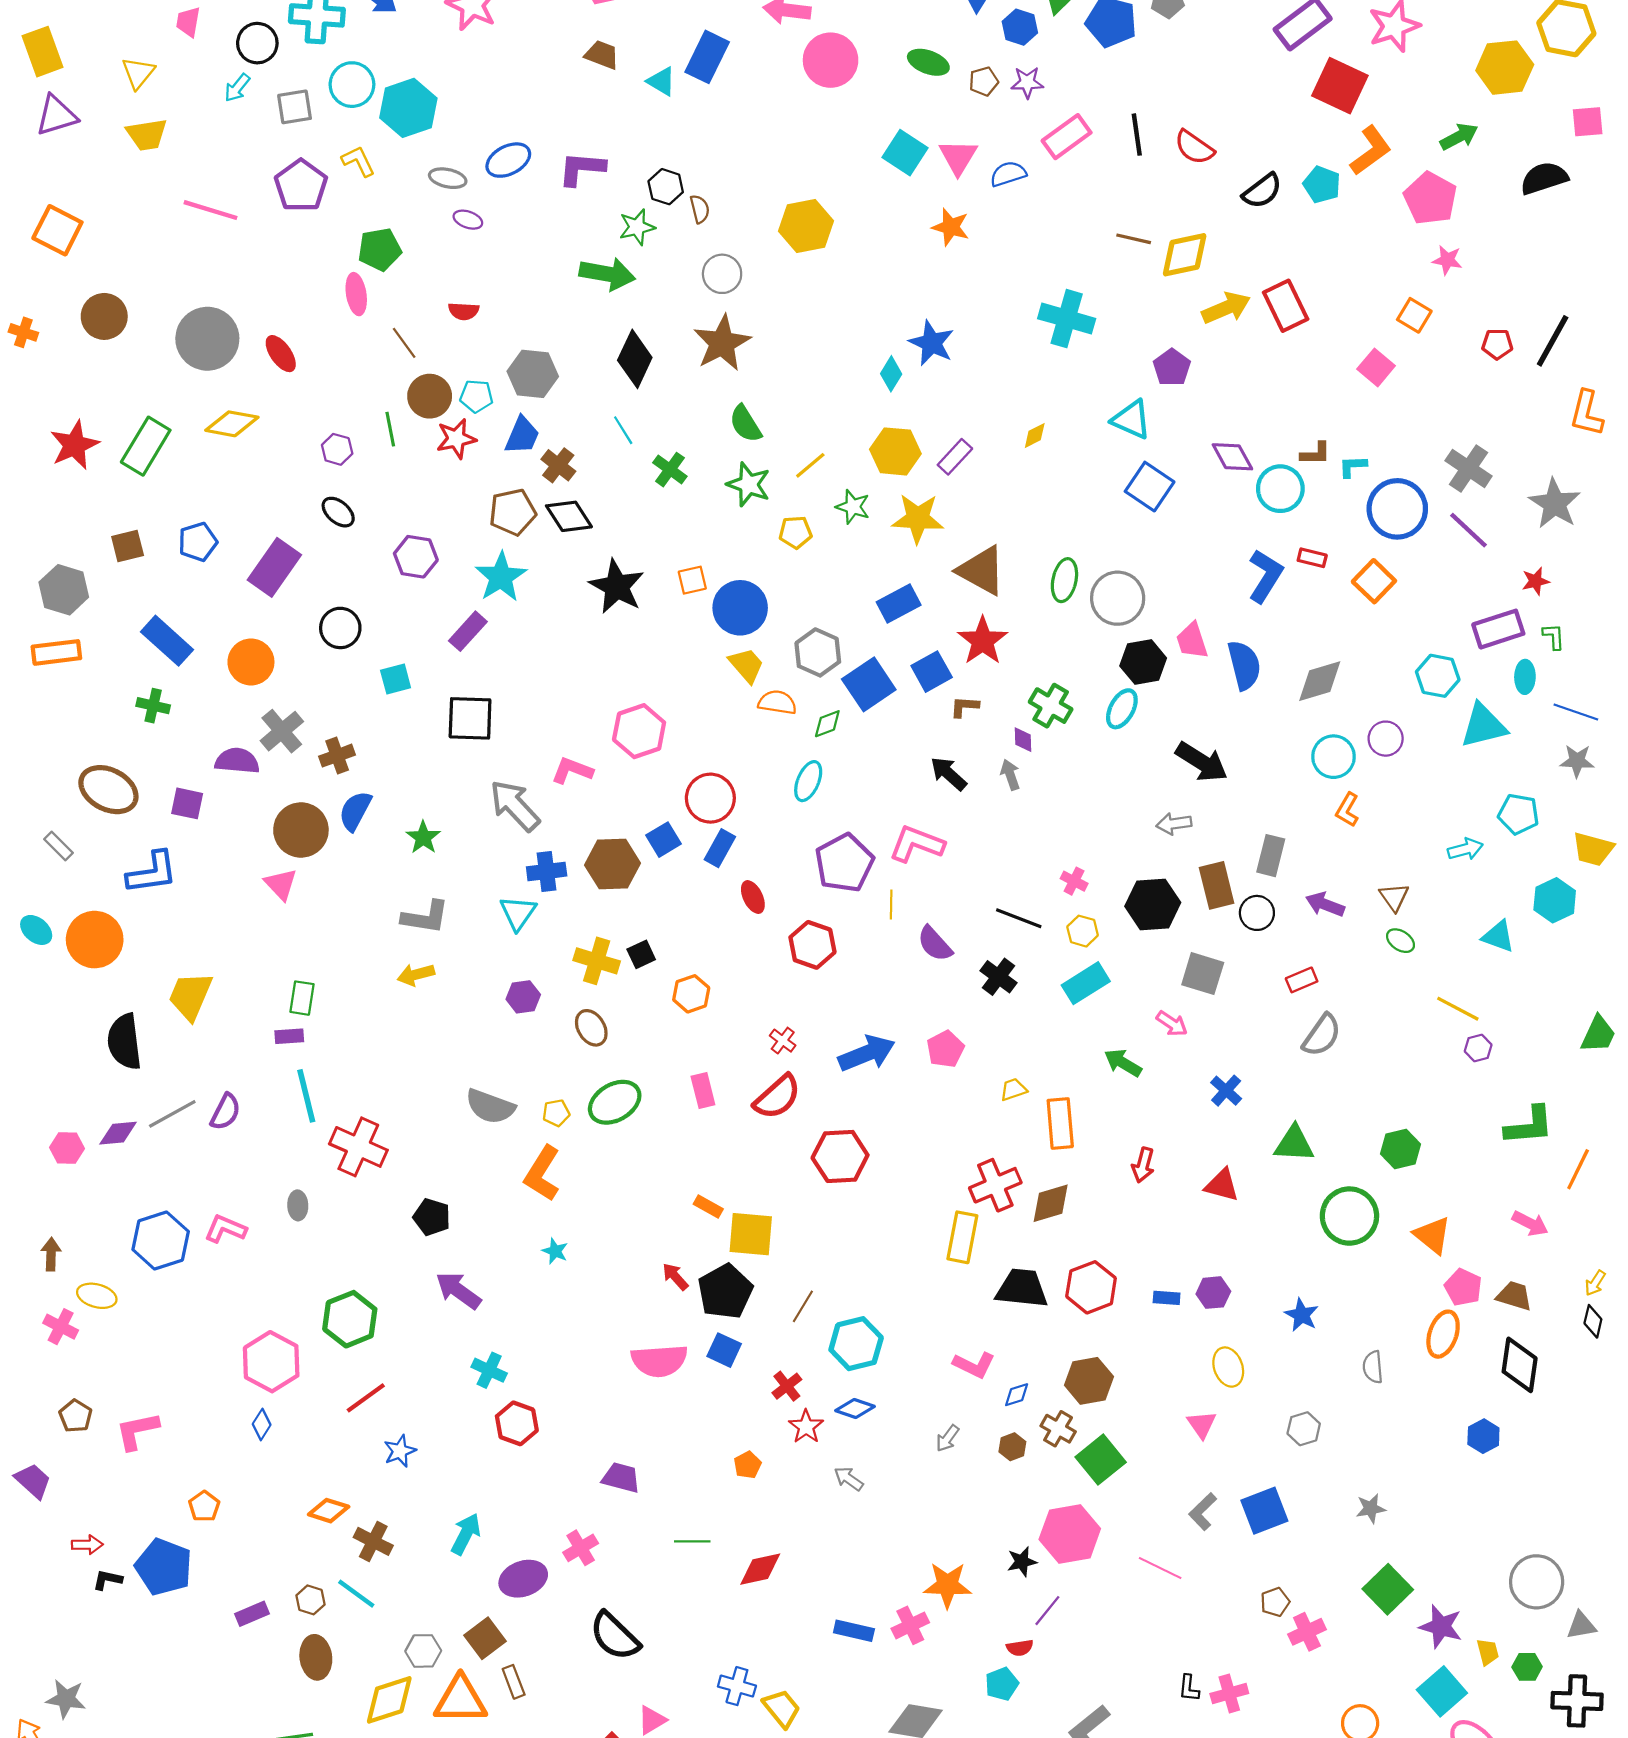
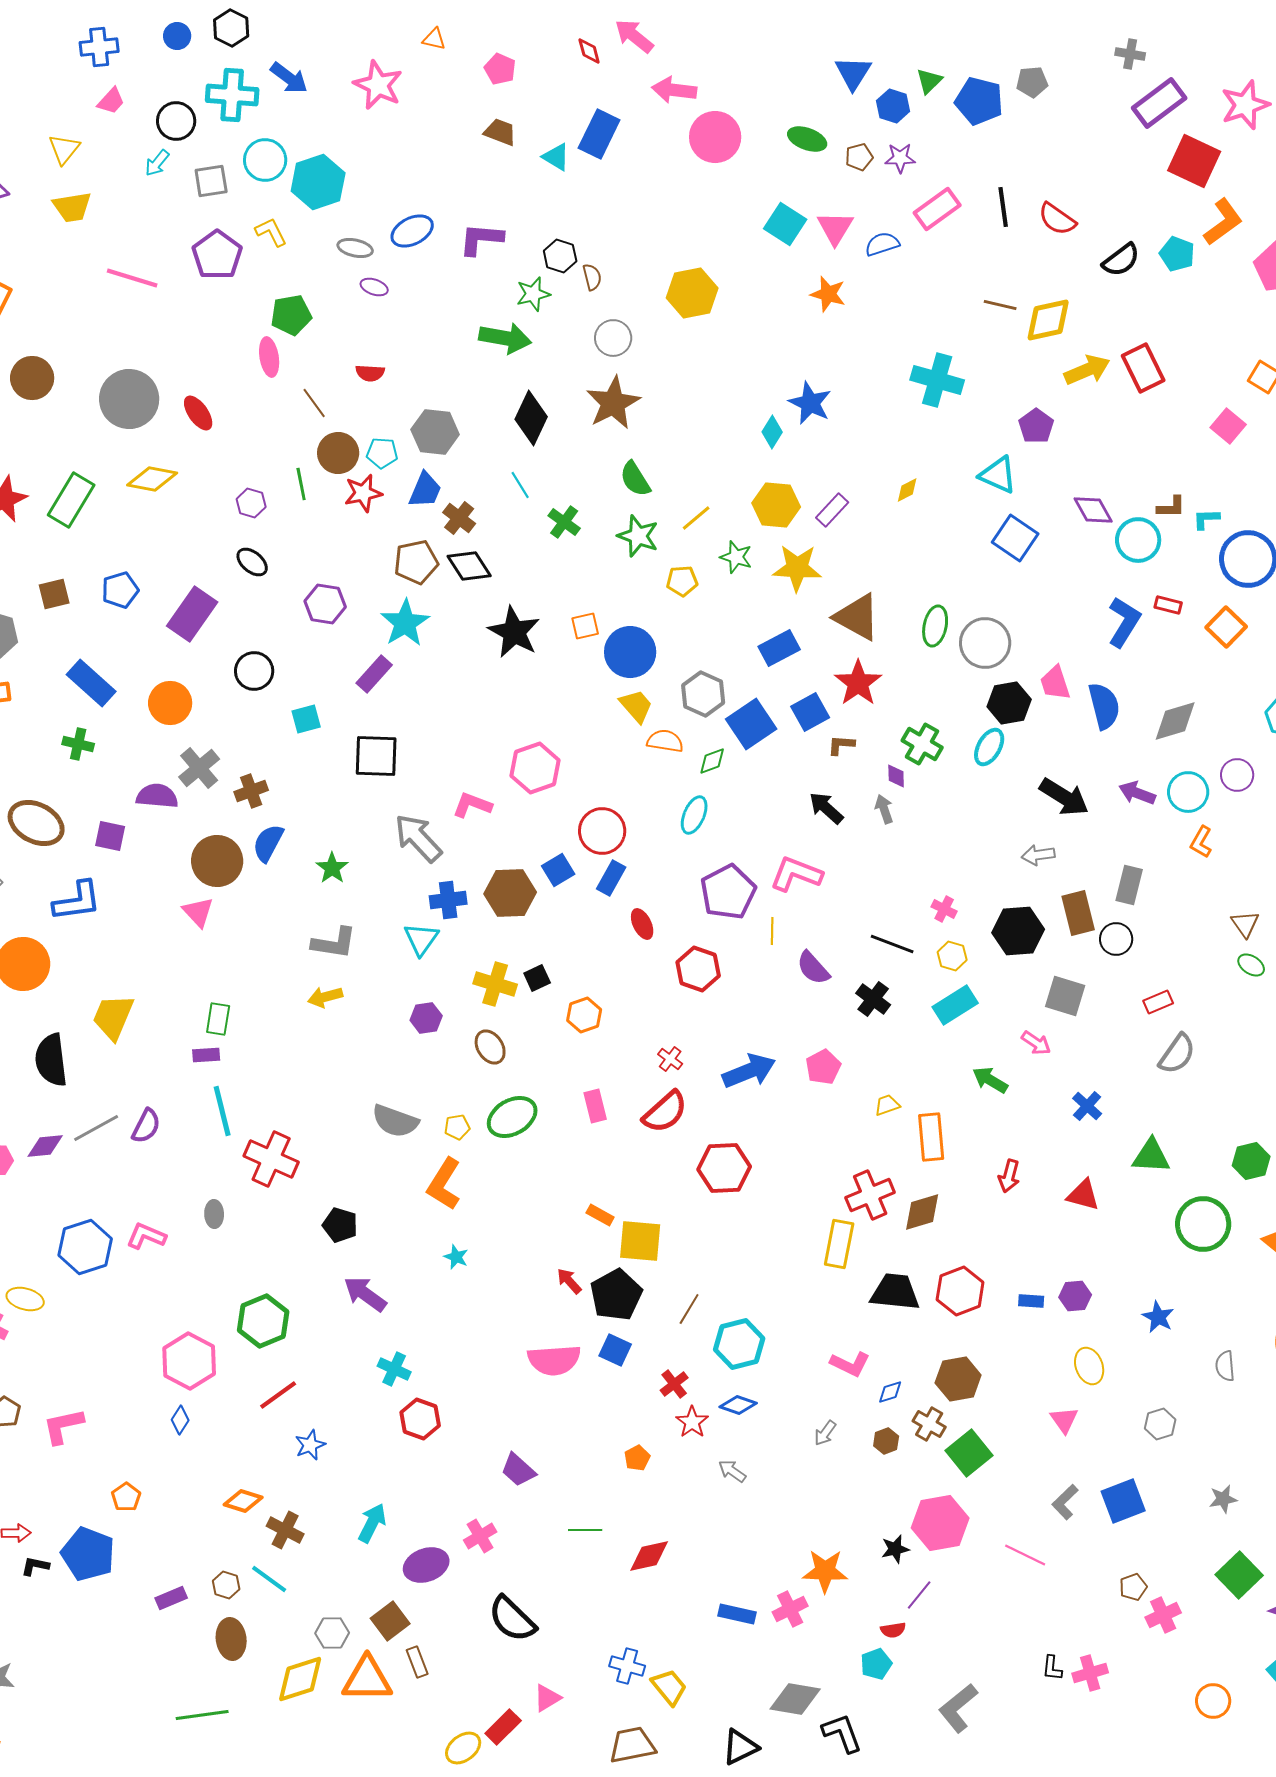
pink trapezoid: (188, 22) -> (111, 101), turned -148
purple arrow: (1325, 904) -> (1137, 793), moved
purple trapezoid: (621, 1478) -> (518, 1470), turned -153

